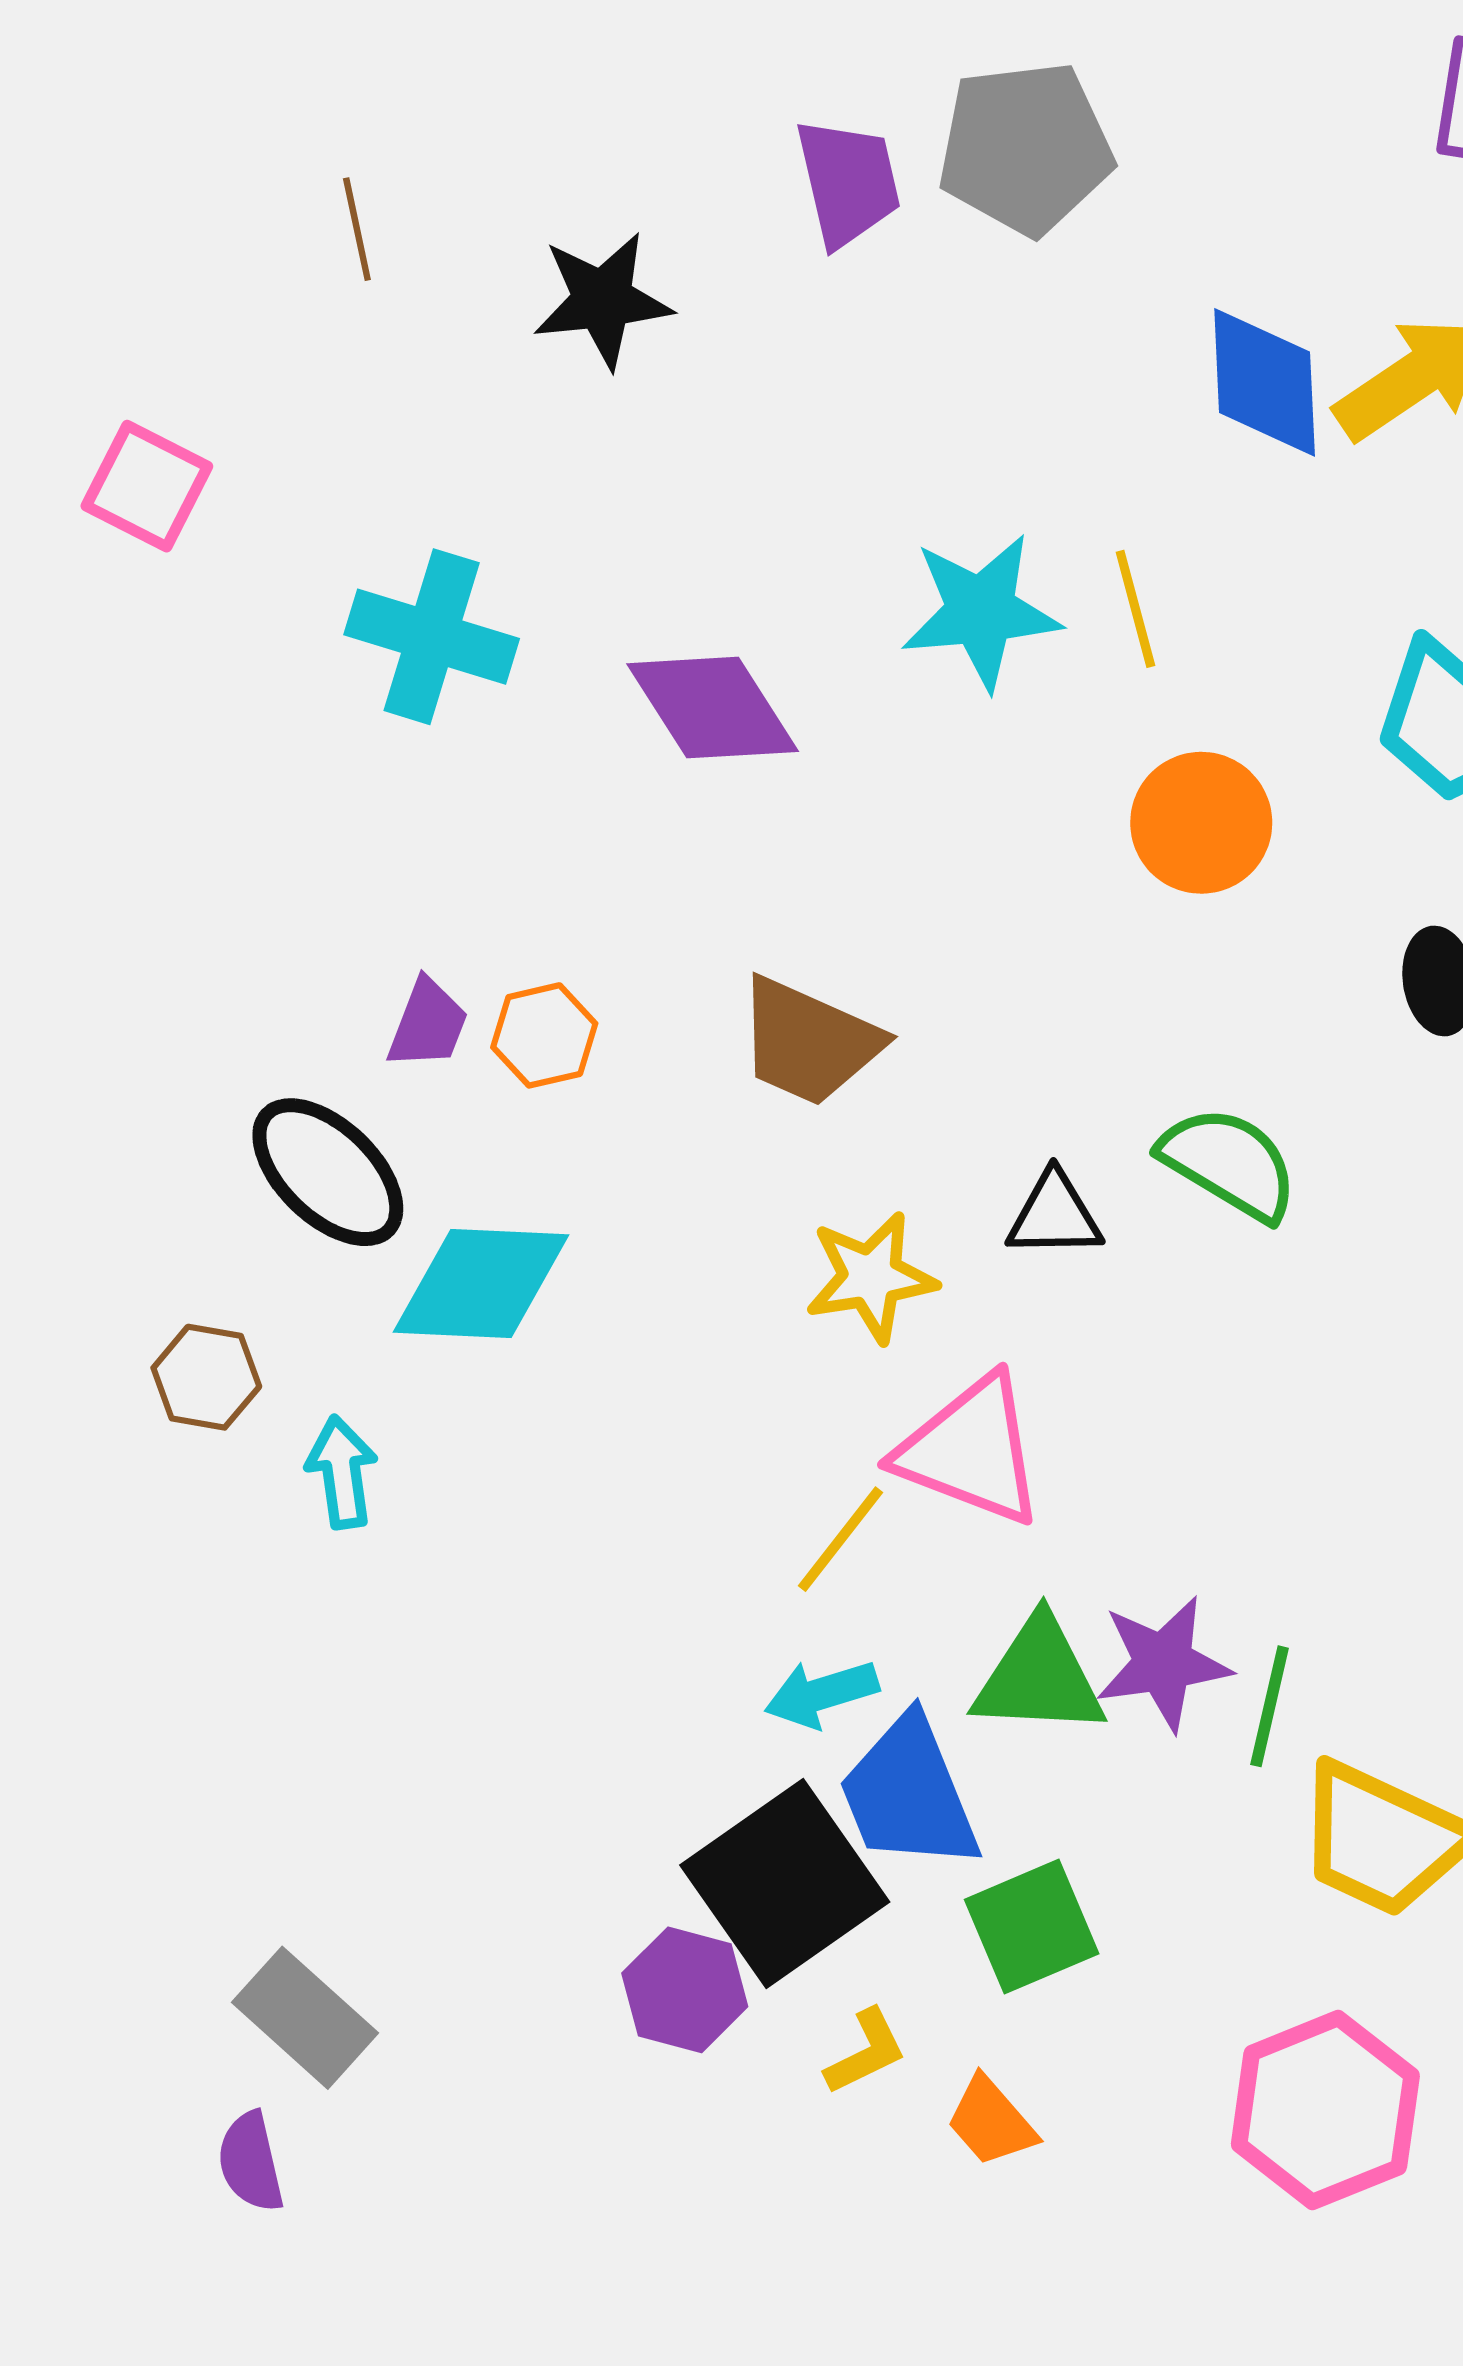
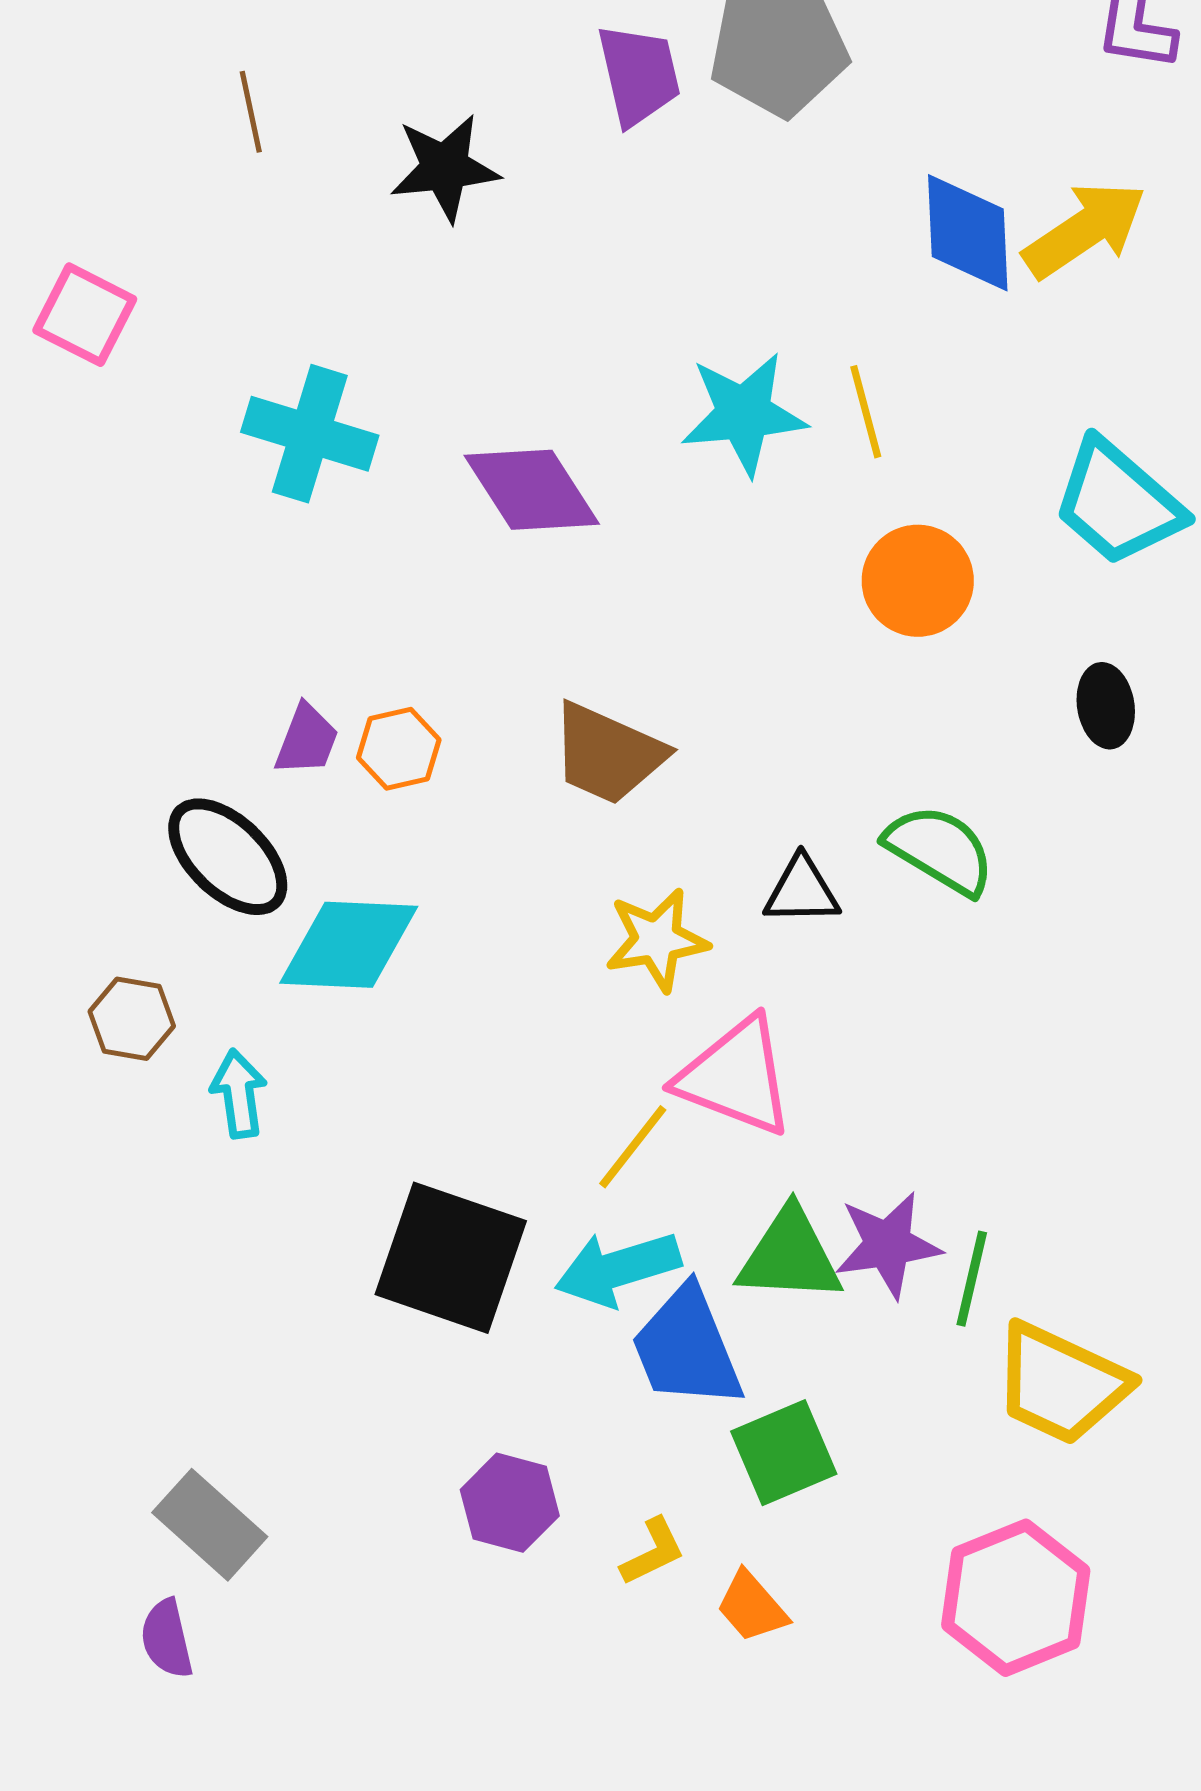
cyan arrow: (821, 1694) -> (618, 1269), size x1.4
black square: (785, 1884) -> (451, 1258), moved, turned -36

